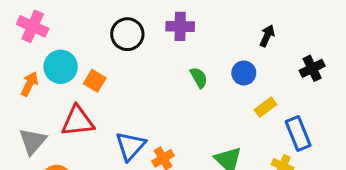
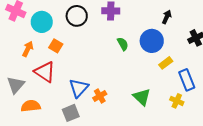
cyan circle: (61, 67) -> (42, 22), moved
blue circle: (244, 73) -> (152, 41), size x1.5
orange arrow: (30, 84) -> (28, 49), moved
red triangle: (78, 121) -> (45, 72), turned 40

